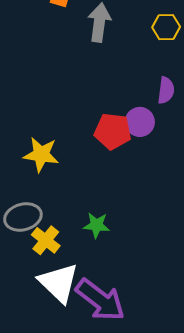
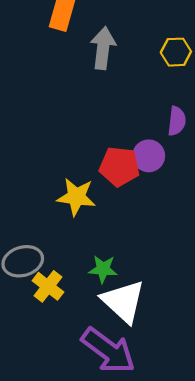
yellow star: (41, 154) -> (76, 197), moved
white triangle: (59, 283) -> (123, 301), moved

